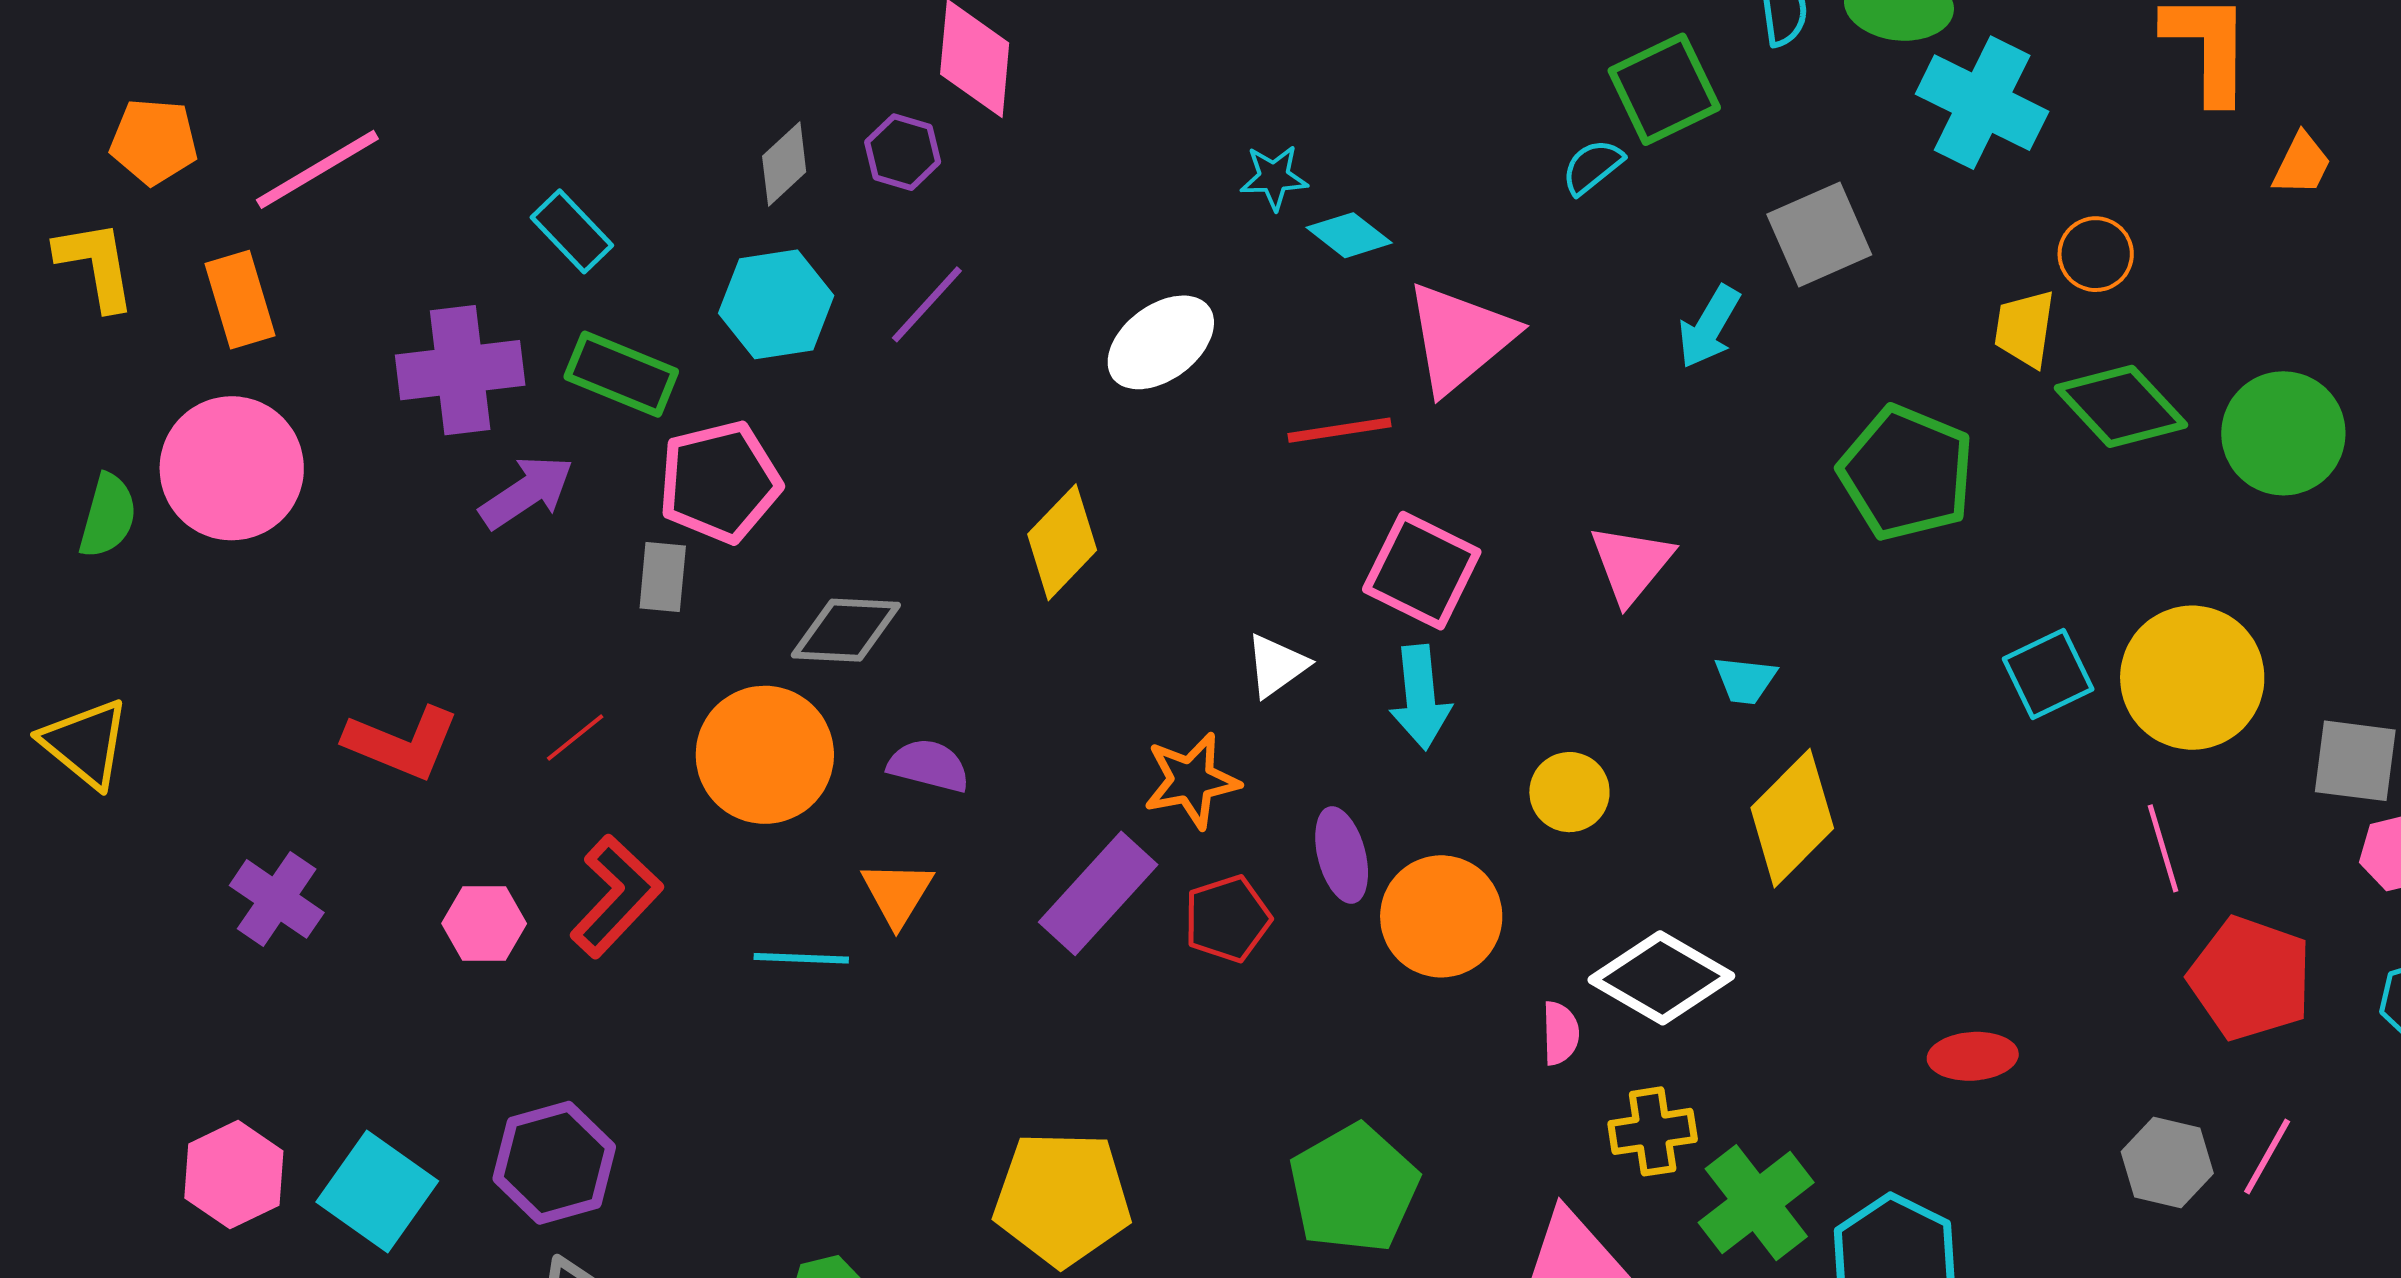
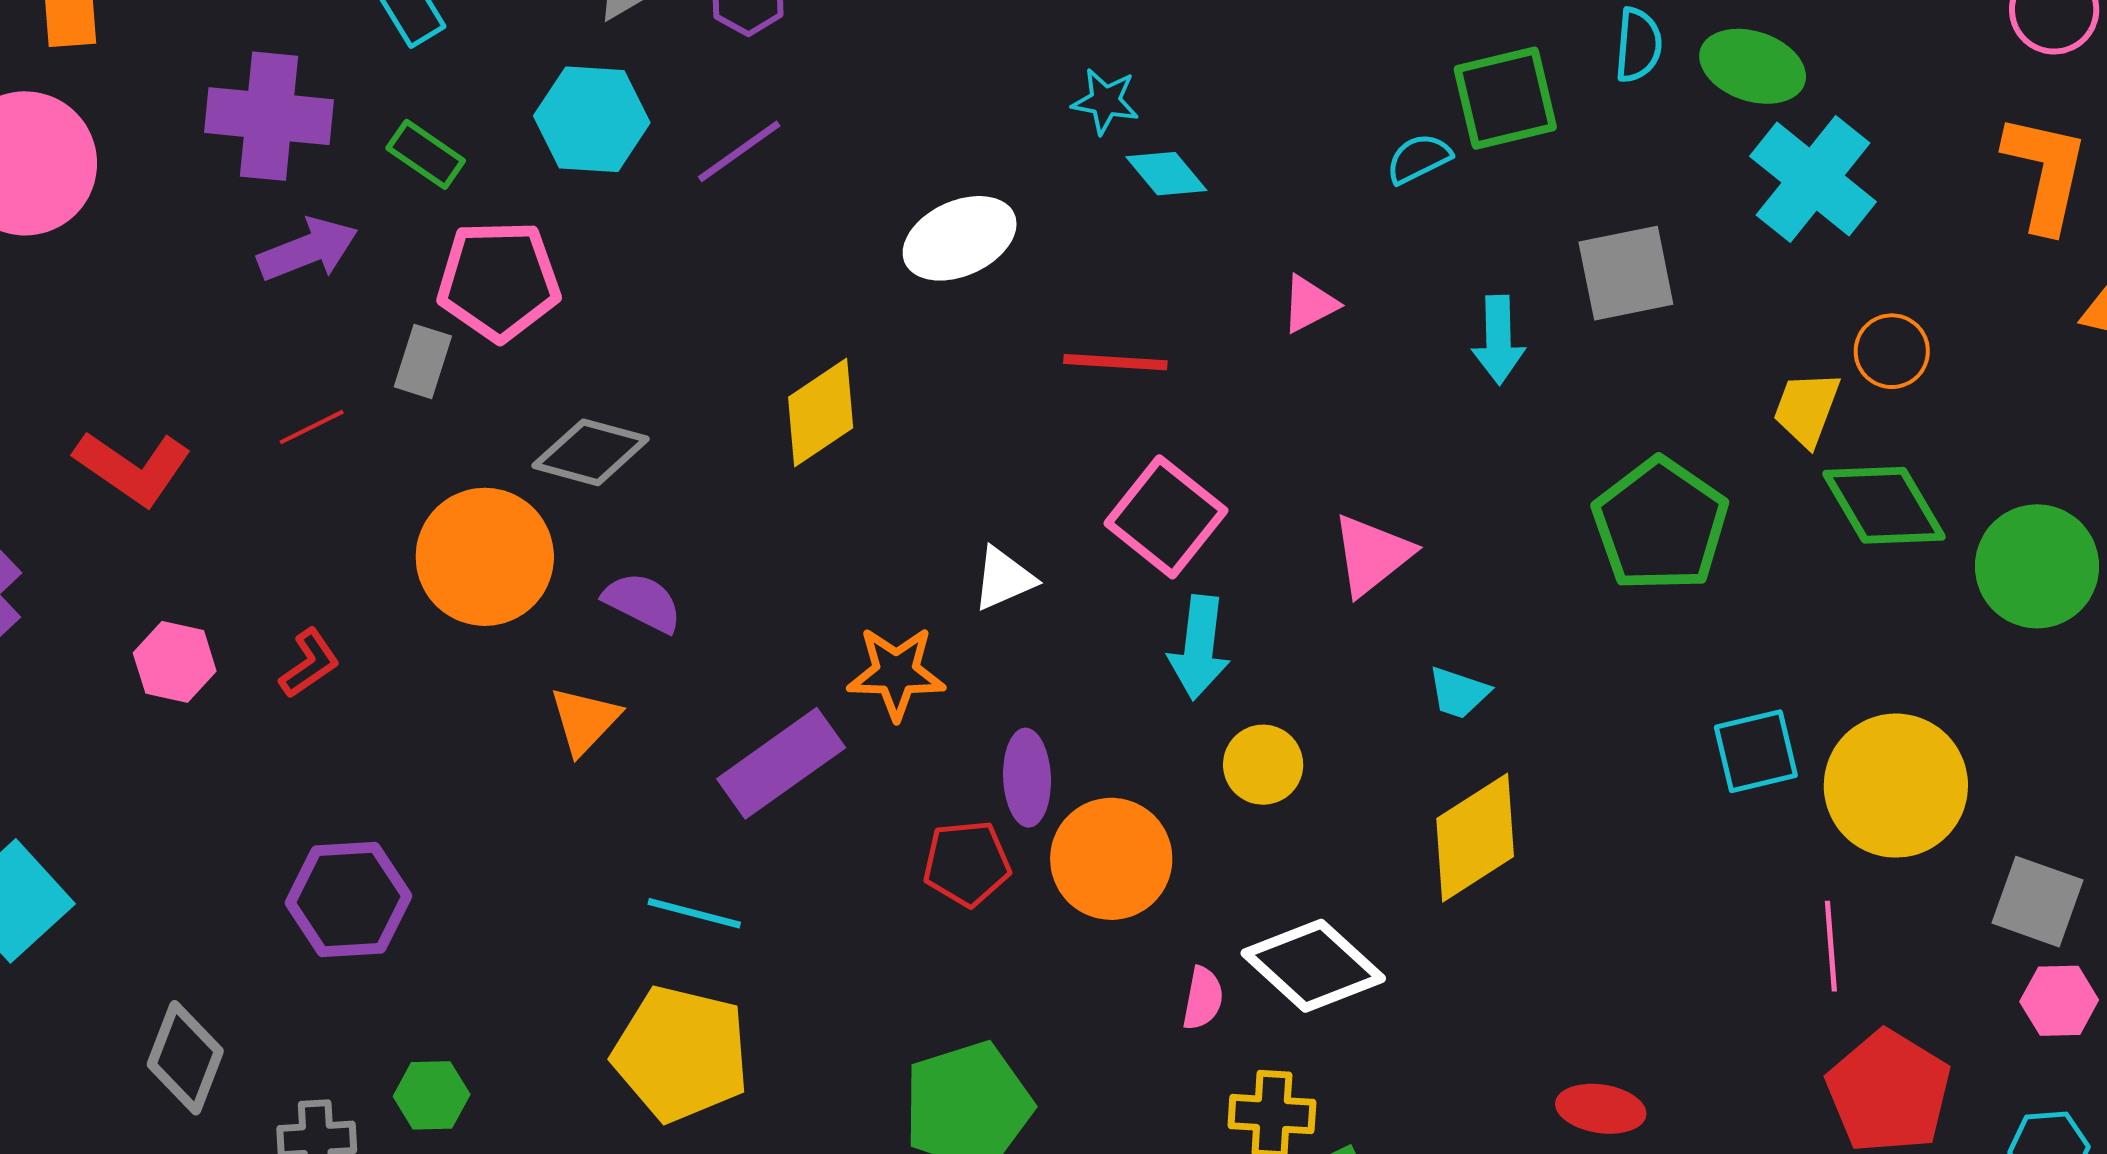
cyan arrow: (1709, 327) -> (1498, 340), turned -44
pink triangle: (1460, 338) -> (1309, 304), moved, size x0.5
green rectangle: (621, 374) -> (426, 154), size x0.7
cyan arrow: (1420, 697) -> (1199, 648), moved
red line: (575, 738) -> (312, 427), moved
red L-shape: (616, 896) -> (309, 663), size x0.6
red pentagon: (1227, 919) -> (967, 863), moved
cyan line: (801, 958) -> (694, 913), moved
purple hexagon: (554, 1163) -> (349, 899), moved

